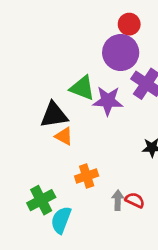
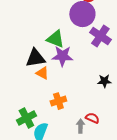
purple star: (108, 101) -> (62, 56), moved
gray arrow: (118, 200) -> (80, 126), moved

